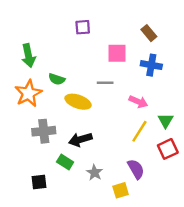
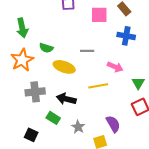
pink square: (117, 53) -> (99, 15), moved
yellow line: (139, 131) -> (98, 86), moved, turned 48
black arrow: (80, 139) -> (66, 99), turned 30
black square: (39, 182) -> (31, 135), turned 32

